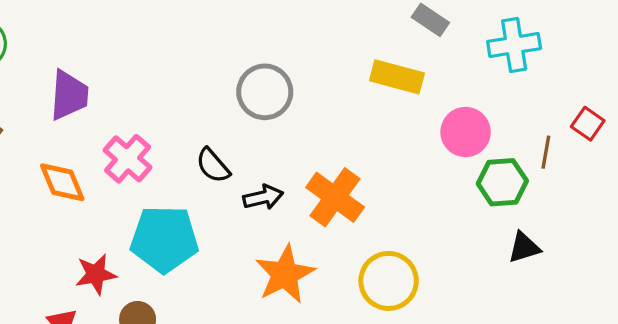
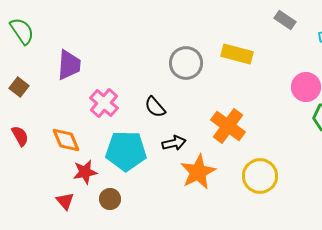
yellow rectangle: (397, 77) -> (237, 54), moved
orange diamond: (62, 182) -> (66, 140), moved
black arrow: (263, 197) -> (174, 143), moved

